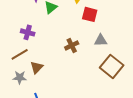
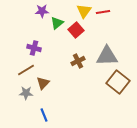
red square: (90, 14) -> (76, 30), moved, turned 35
gray triangle: (101, 40) -> (107, 56), size x1.6

